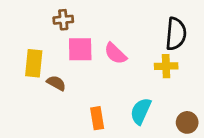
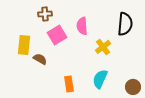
pink square: (80, 49) -> (57, 35), turned -30
pink semicircle: (115, 53) -> (82, 26), moved, turned 42
yellow cross: (166, 66) -> (103, 47), moved, turned -35

